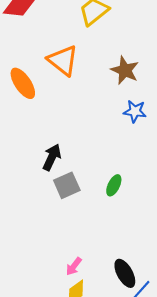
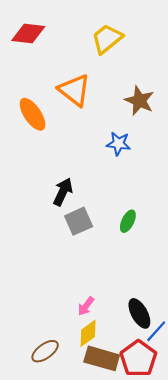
blue star: (135, 111) -> (118, 144), moved

